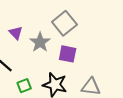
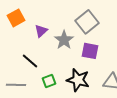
purple triangle: (16, 33) -> (41, 31), turned 32

